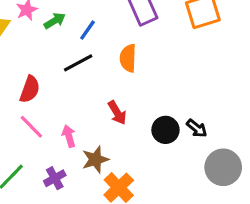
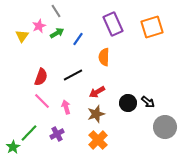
black line: (78, 63) -> (73, 75), moved
red arrow: (117, 113) -> (97, 92), turned 91
brown star: (95, 159) -> (96, 114), moved

